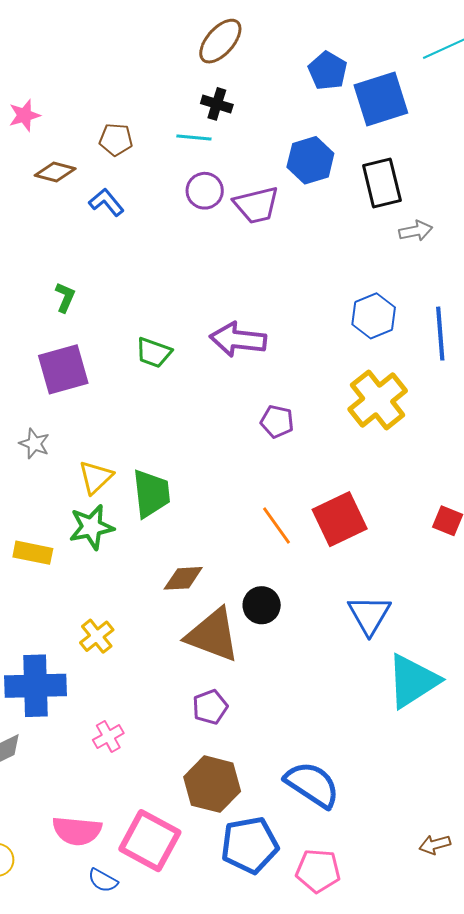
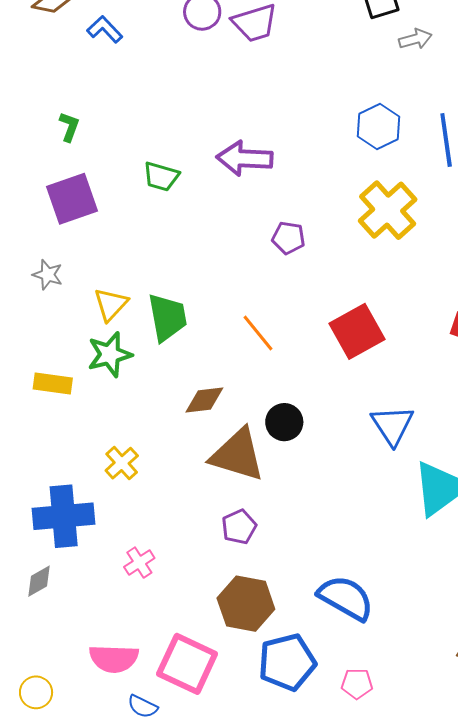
orange line: (277, 526) -> (258, 333), moved
pink pentagon: (318, 871) -> (357, 684), size x0.7

